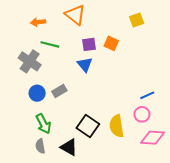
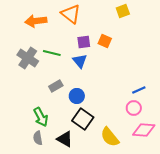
yellow square: (137, 20) -> (123, 11), moved
orange arrow: (38, 22) -> (36, 21), size x1.5
green line: (50, 44) -> (52, 53), moved
blue circle: (37, 93) -> (77, 96), moved
yellow semicircle: (117, 126) -> (110, 137), moved, turned -30

